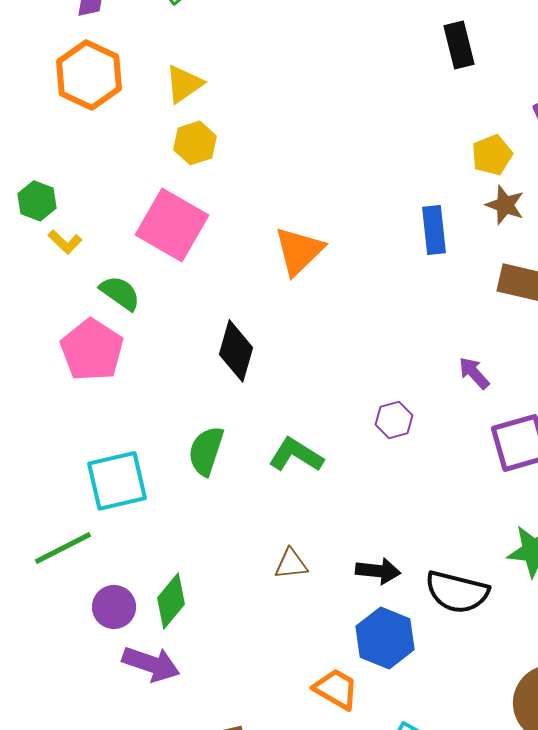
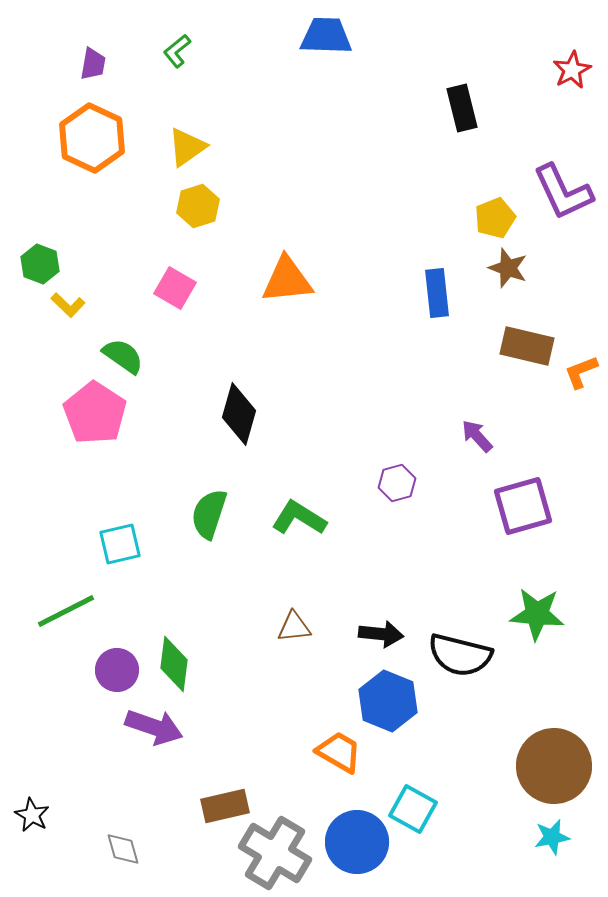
pink square: (172, 225) -> (175, 288), size x0.6
orange triangle: (299, 251) -> (287, 280), moved, turned 38
cyan square: (117, 481) -> (120, 544), size x0.7
green diamond: (171, 601) -> (174, 664), turned -32

